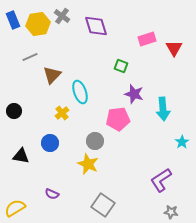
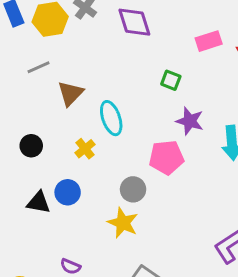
black circle: (14, 111) -> (31, 146), moved
black triangle: (21, 156) -> (38, 202), moved

